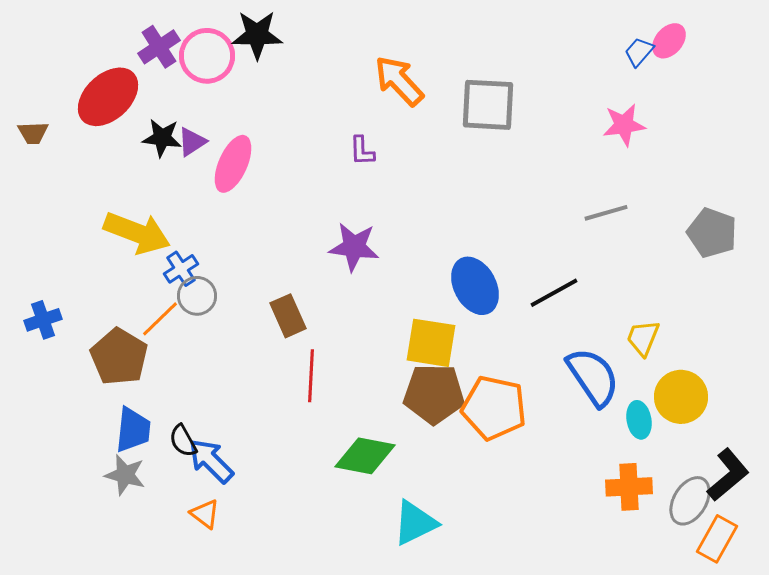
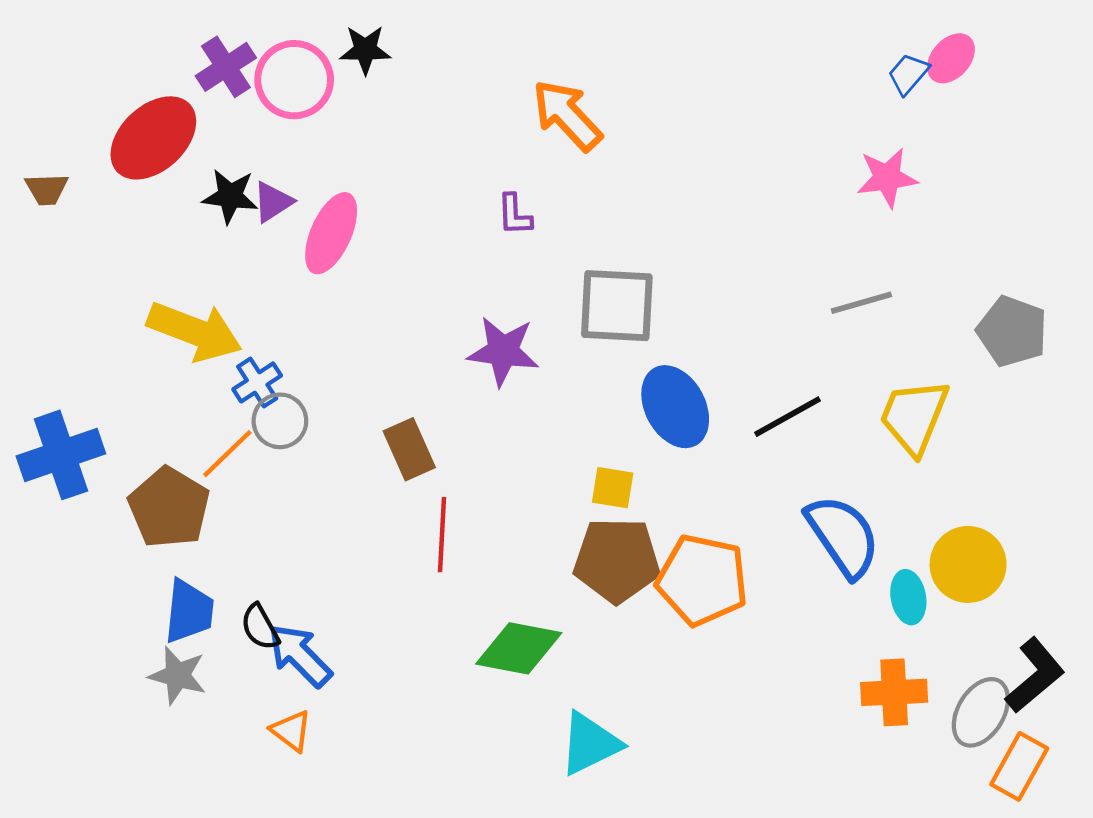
black star: (257, 35) -> (365, 50), size x0.7
gray square: (488, 105) -> (617, 306), moved
blue cross: (43, 320) -> (61, 455), size x1.6
yellow trapezoid: (643, 338) -> (914, 417), moved, size x1.5
yellow square: (431, 343) -> (613, 488), size x0.6

